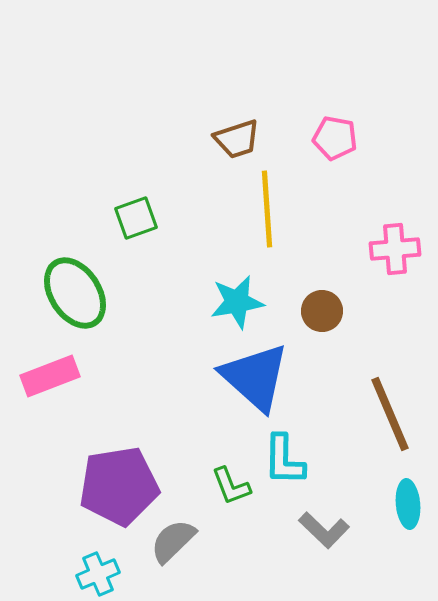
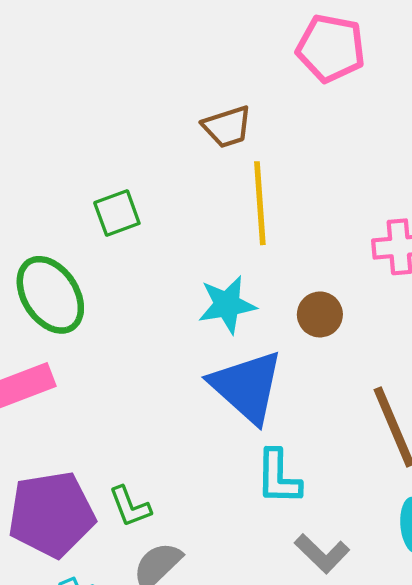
pink pentagon: (335, 138) -> (331, 48), moved, size x1.4
purple pentagon: (119, 486) -> (51, 514), moved
green L-shape: (231, 486) -> (130, 507), moved

